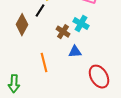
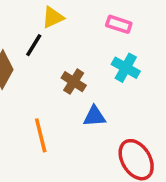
cyan cross: (81, 24) -> (126, 68), moved

